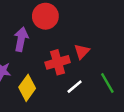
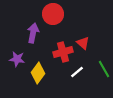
red triangle: (82, 51) -> (83, 43), turned -32

